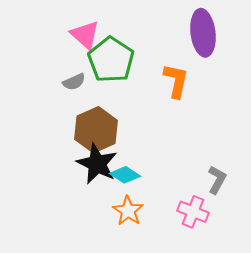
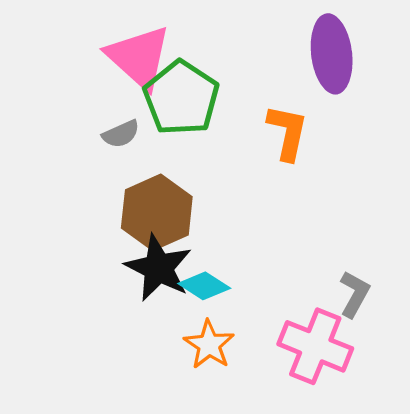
pink triangle: (85, 35) -> (139, 57), size x1.4
pink cross: (193, 212) -> (315, 346), size x1.4

